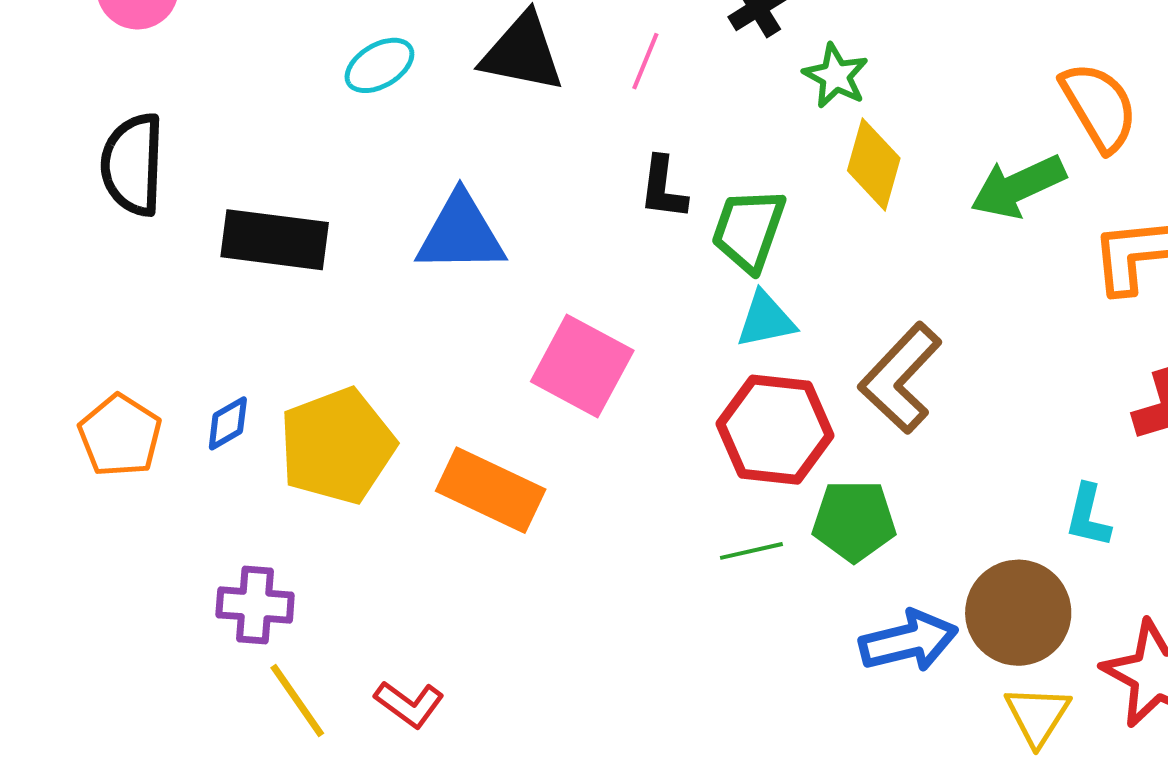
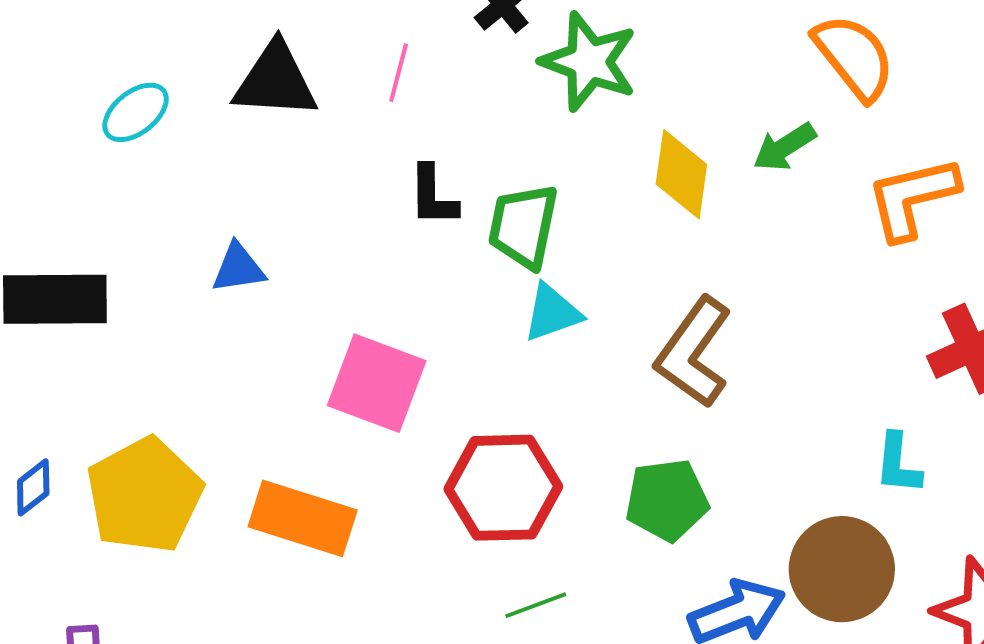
green star: (836, 76) -> (589, 62), size x1.5
yellow diamond: (874, 164) -> (681, 174), moved
green arrow: (1018, 187) -> (785, 147), size x0.7
blue triangle: (461, 233) -> (238, 268), size x0.6
red hexagon: (775, 430) -> (503, 488), moved
green line: (751, 551) -> (536, 605), moved

